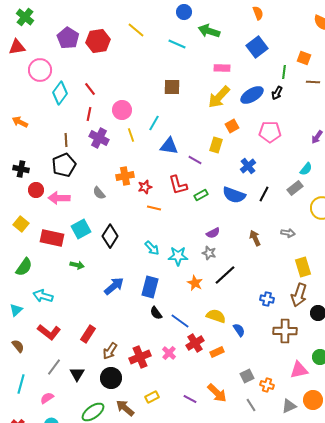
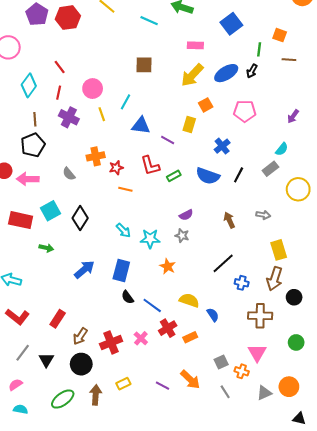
cyan diamond: (60, 93) -> (29, 85), moved
black line: (225, 275) -> (223, 263), moved
pink triangle: (299, 370) -> (257, 353), moved, turned -48
brown arrow: (125, 408) -> (96, 395), turned 54

